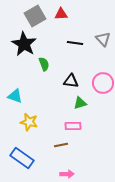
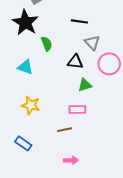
gray triangle: (103, 39) -> (92, 43), moved
cyan triangle: (15, 96) -> (25, 67), moved
blue rectangle: (22, 158) -> (23, 143), size x0.7

